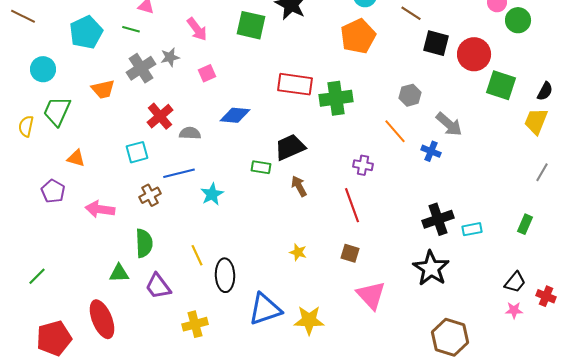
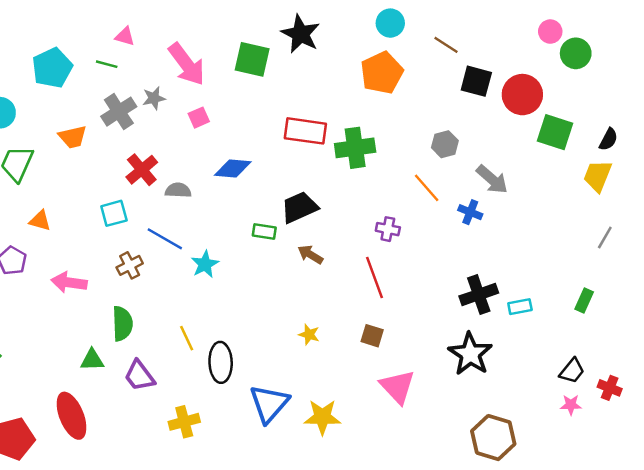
pink arrow: (197, 29) -> (187, 64), size x1.5
blue line: (179, 173) -> (165, 239), turned 44
brown arrow: (299, 186) -> (310, 255), turned -30
blue triangle: (265, 309) -> (269, 404), turned -30

